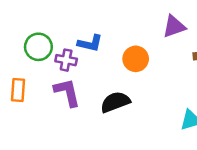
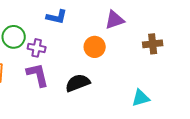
purple triangle: (174, 26) -> (115, 20), moved
blue L-shape: (90, 43) -> (57, 17), moved

